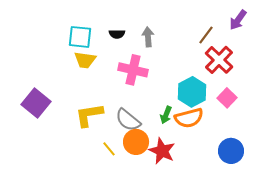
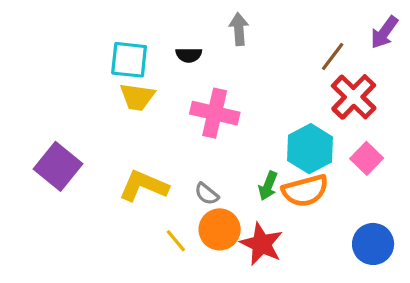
gray arrow: (148, 37) -> (239, 29), moved
yellow L-shape: (89, 115) -> (144, 186), turned 32
gray semicircle: (128, 120) -> (207, 194), size x0.6

